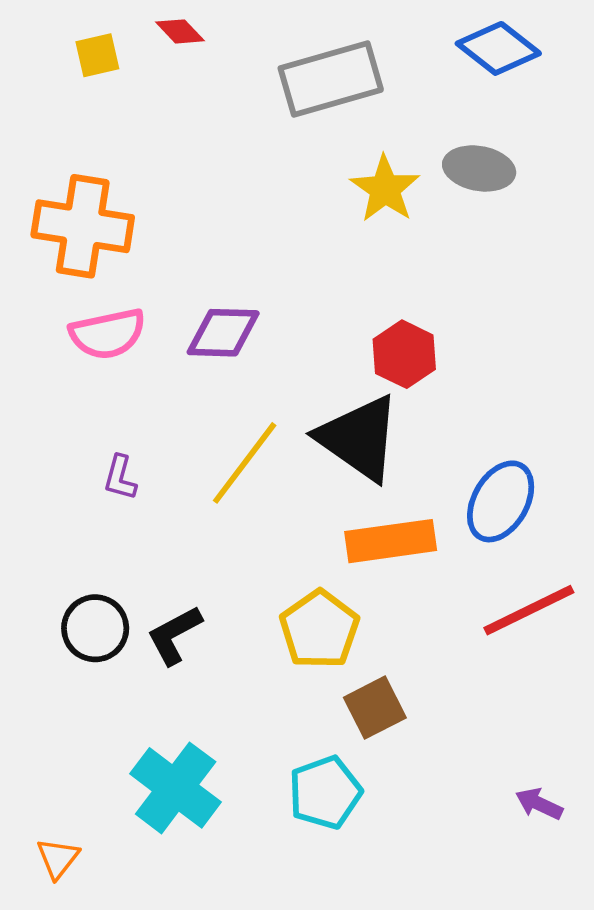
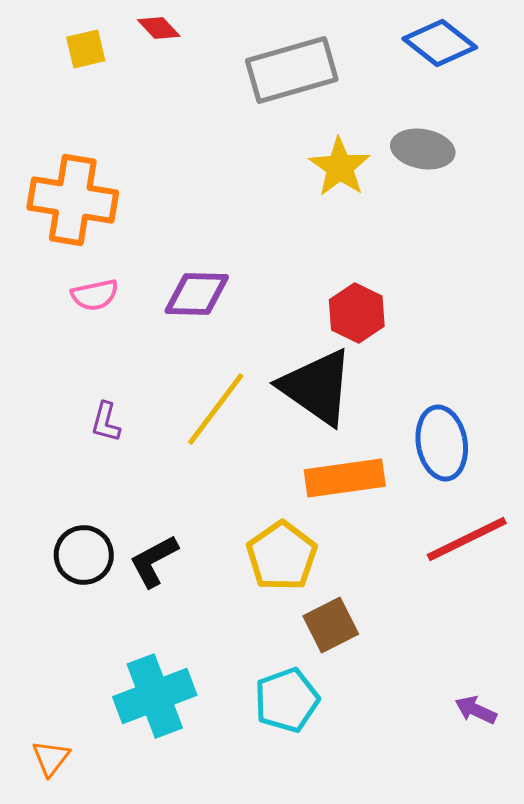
pink semicircle: (108, 334) -> (95, 295), size x0.7
blue ellipse: (501, 501) -> (442, 443), turned -40
cyan cross: (176, 788) -> (155, 696), turned 32

